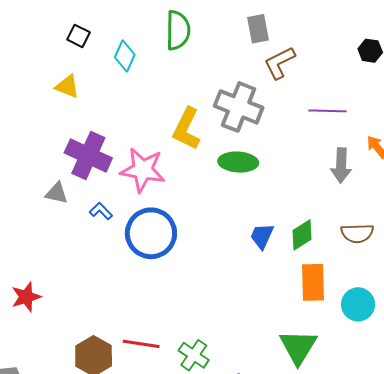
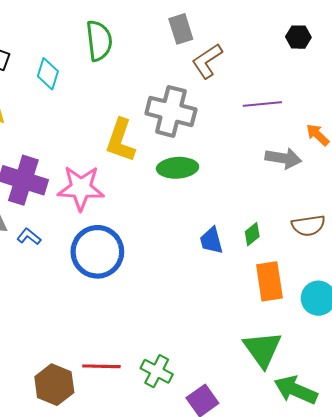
gray arrow: (341, 166) -> (283, 158), turned -76
blue L-shape: (101, 211) -> (29, 237), moved
green diamond: (302, 235) -> (252, 234), size x0.7
blue trapezoid: (262, 236) -> (211, 241), turned -32

